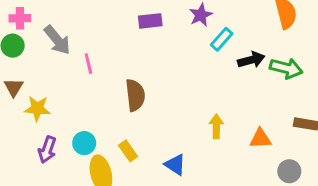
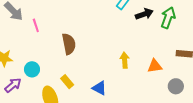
green arrow: (286, 68) -> (168, 18), turned -80
cyan circle: (84, 143) -> (32, 69), moved
purple arrow: (47, 150) -> (13, 85), turned -144

